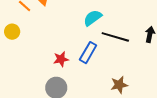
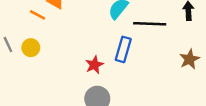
brown star: (119, 85) -> (189, 59), moved

